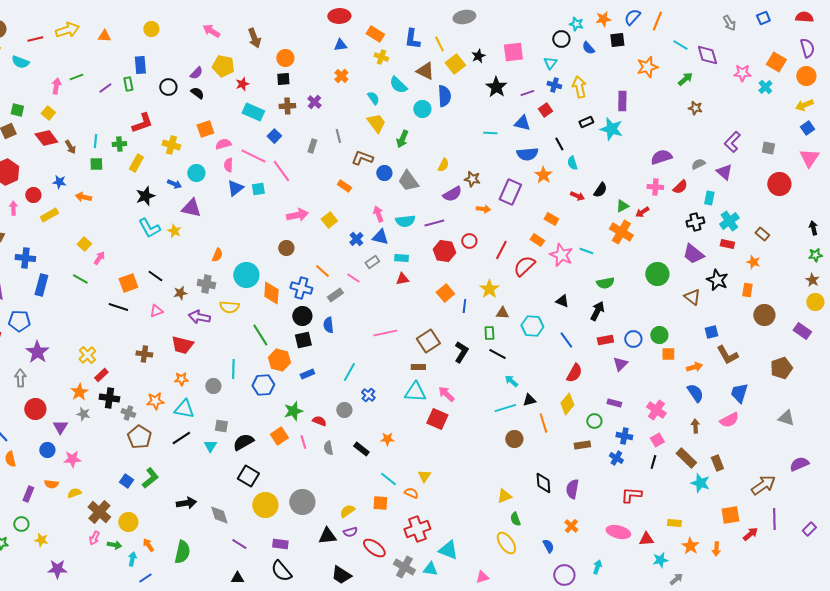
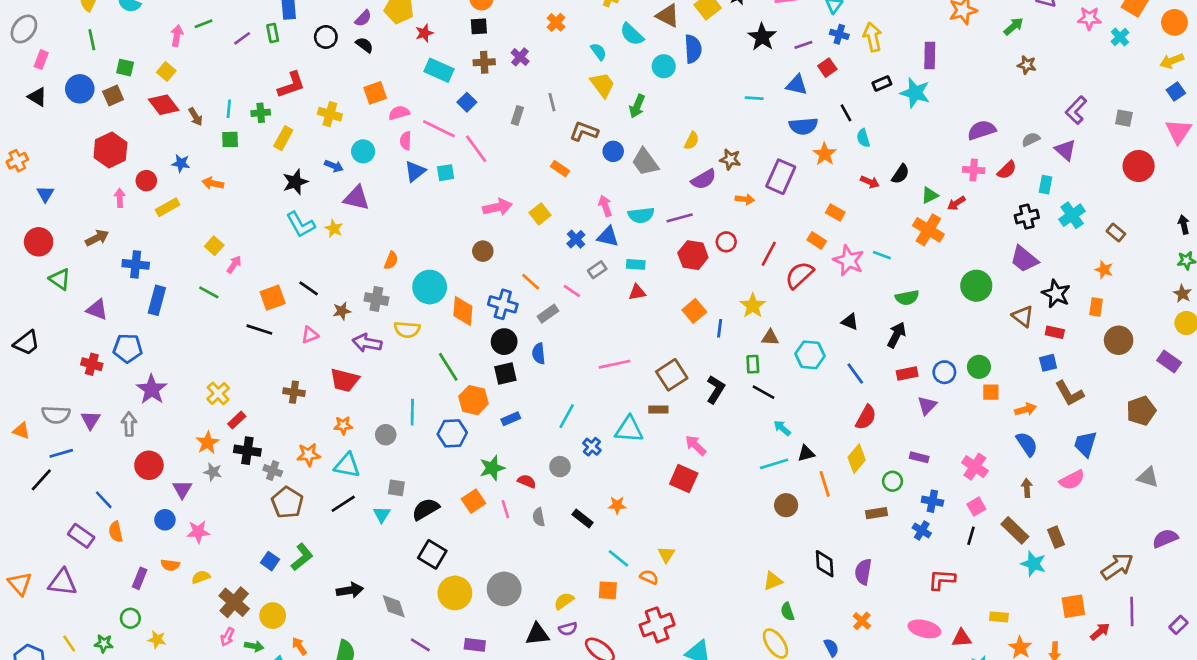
red rectangle: (727, 244) -> (1055, 332), moved
cyan triangle: (415, 392) -> (629, 429), moved

